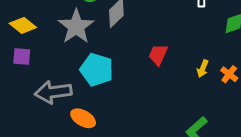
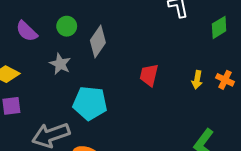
gray star: (76, 27) -> (60, 64), size x0.6

